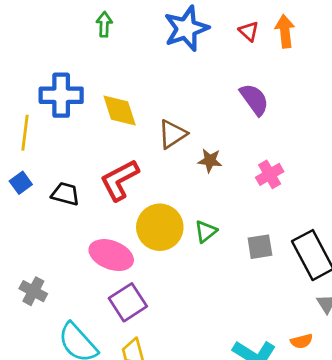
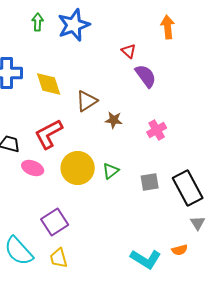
blue star: (186, 28) -> (74, 25), moved
red triangle: (249, 31) -> (129, 51), moved
pink ellipse: (111, 255) -> (33, 168), moved, size x0.7

